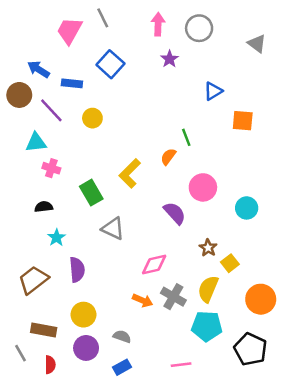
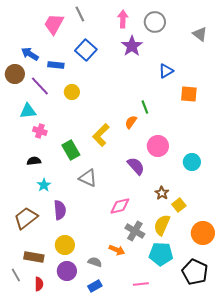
purple star: (170, 59) -> (132, 46), size x1.5
orange arrow: (143, 300) -> (117, 250), moved

